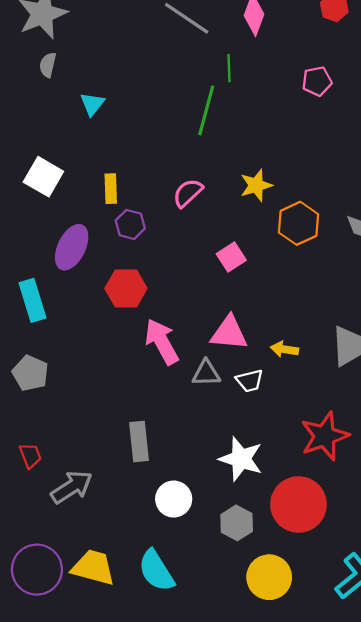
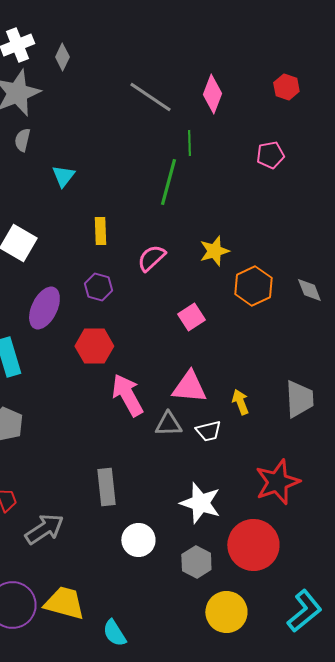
yellow rectangle: (111, 189) -> (100, 231), moved
yellow arrow: (284, 349) -> (240, 402), turned 60
cyan semicircle: (156, 571) -> (114, 633), moved, size x0.7

